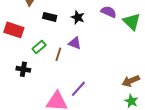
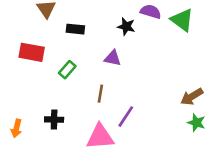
black star: (78, 17) -> (126, 27), moved
brown line: (58, 54) -> (100, 94), moved
black cross: (23, 69) -> (54, 120), moved

